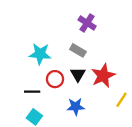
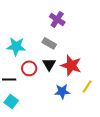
red star: (103, 76) -> (71, 65), turned -30
blue star: (76, 107) -> (62, 91), moved

